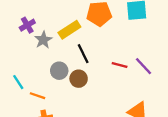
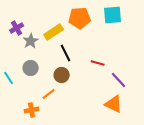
purple line: (143, 66) -> (119, 80), moved
gray circle: (59, 71) -> (31, 68), moved
orange line: (38, 96) -> (49, 94), moved, turned -56

